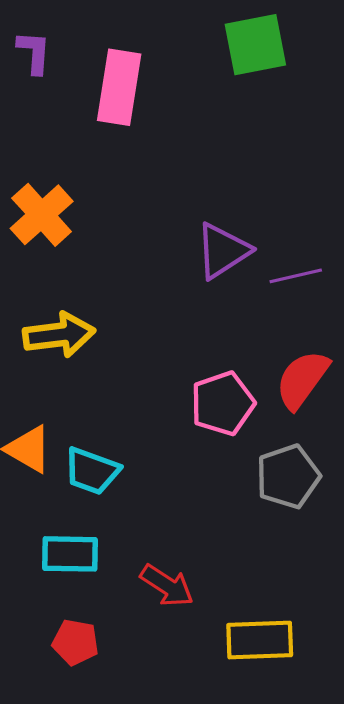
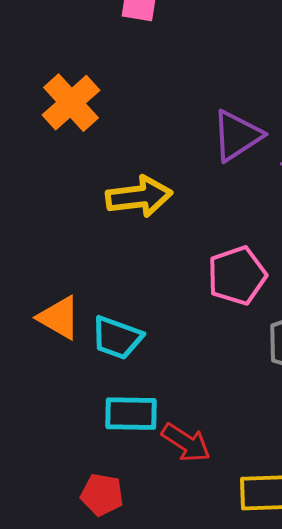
yellow arrow: (59, 335) -> (139, 197), moved
cyan rectangle: (70, 554) -> (131, 414), moved

